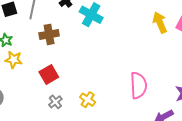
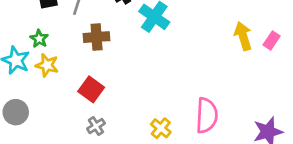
red square: (49, 75) -> (91, 89), turned -30
yellow cross: (88, 100) -> (161, 128), moved

